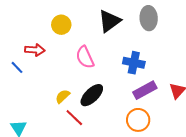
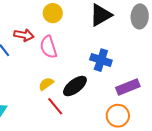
pink semicircle: (85, 57) -> (48, 47), moved
blue cross: (134, 63) -> (101, 60), moved

